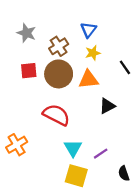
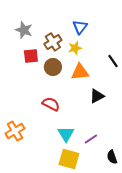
yellow star: (93, 53) -> (75, 48), moved
red square: (29, 71) -> (31, 56), moved
brown circle: (59, 74) -> (53, 67), size x0.7
red semicircle: (56, 115) -> (51, 104), size x0.7

